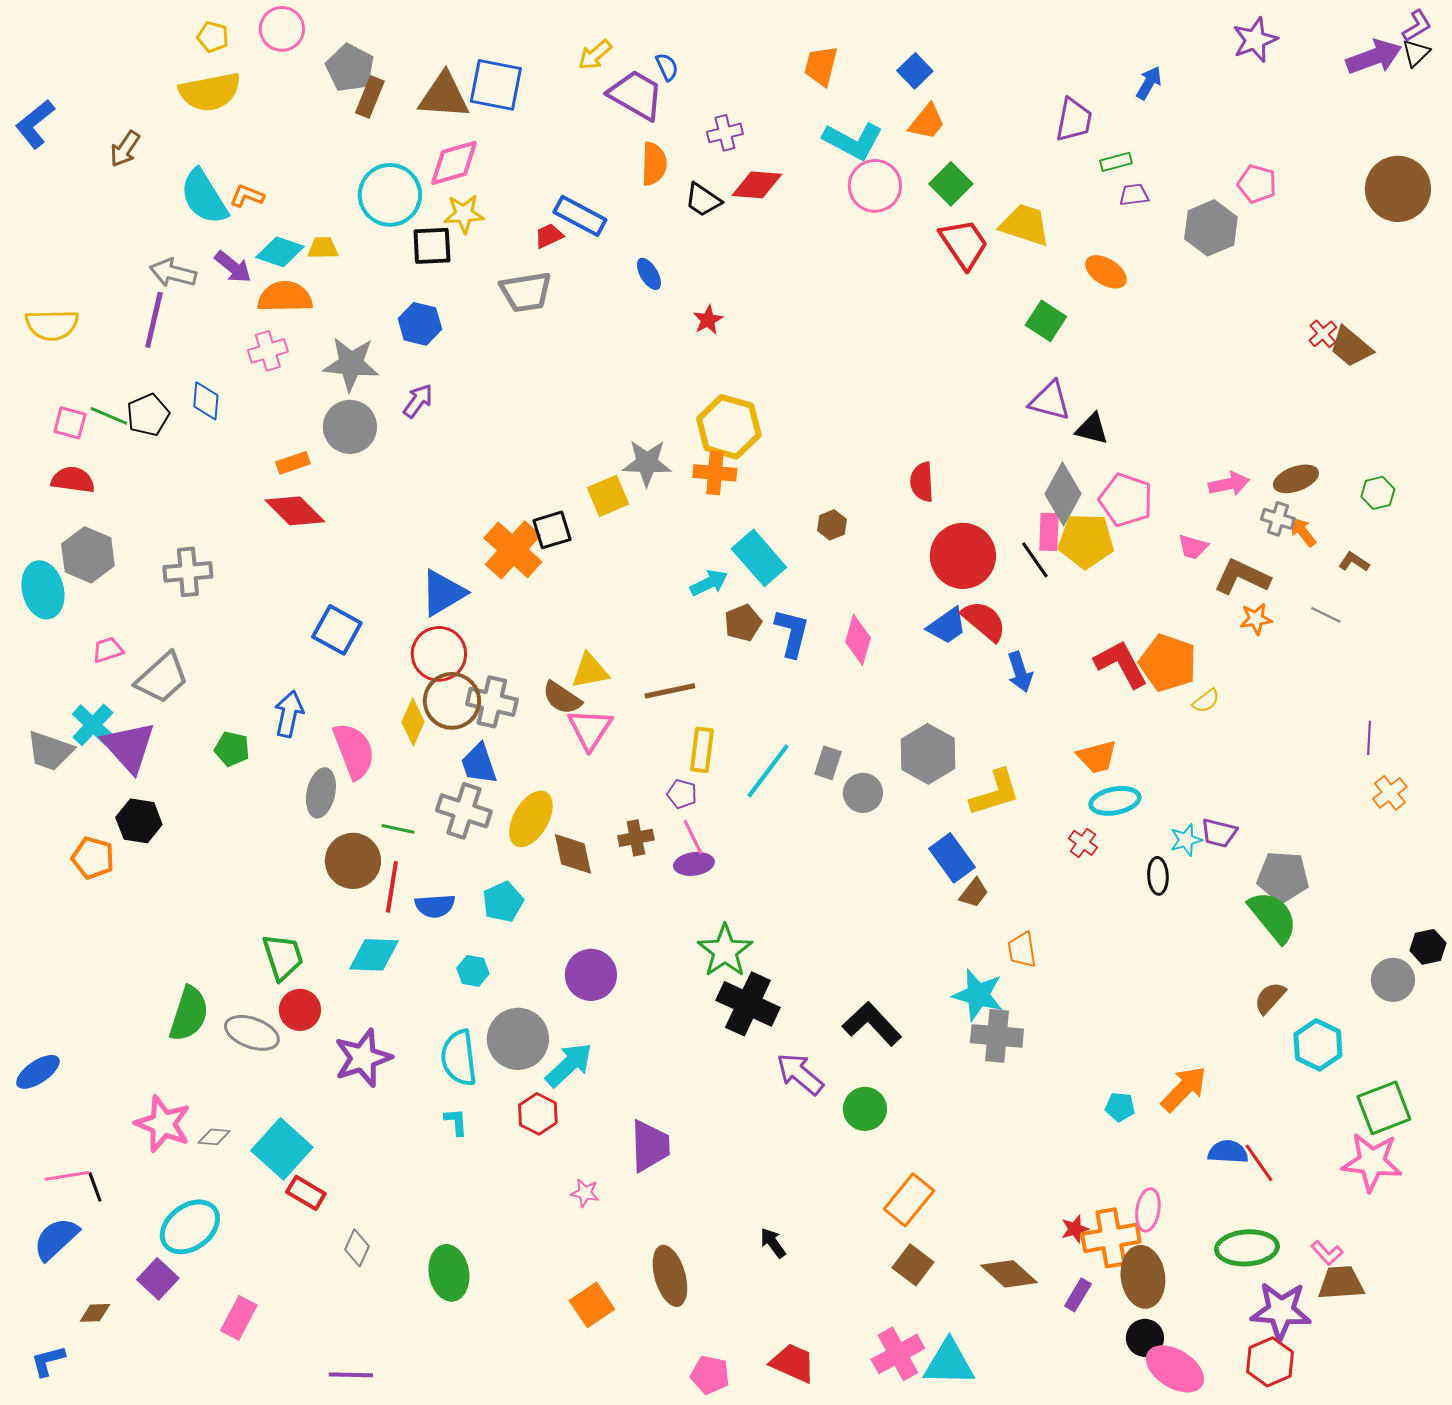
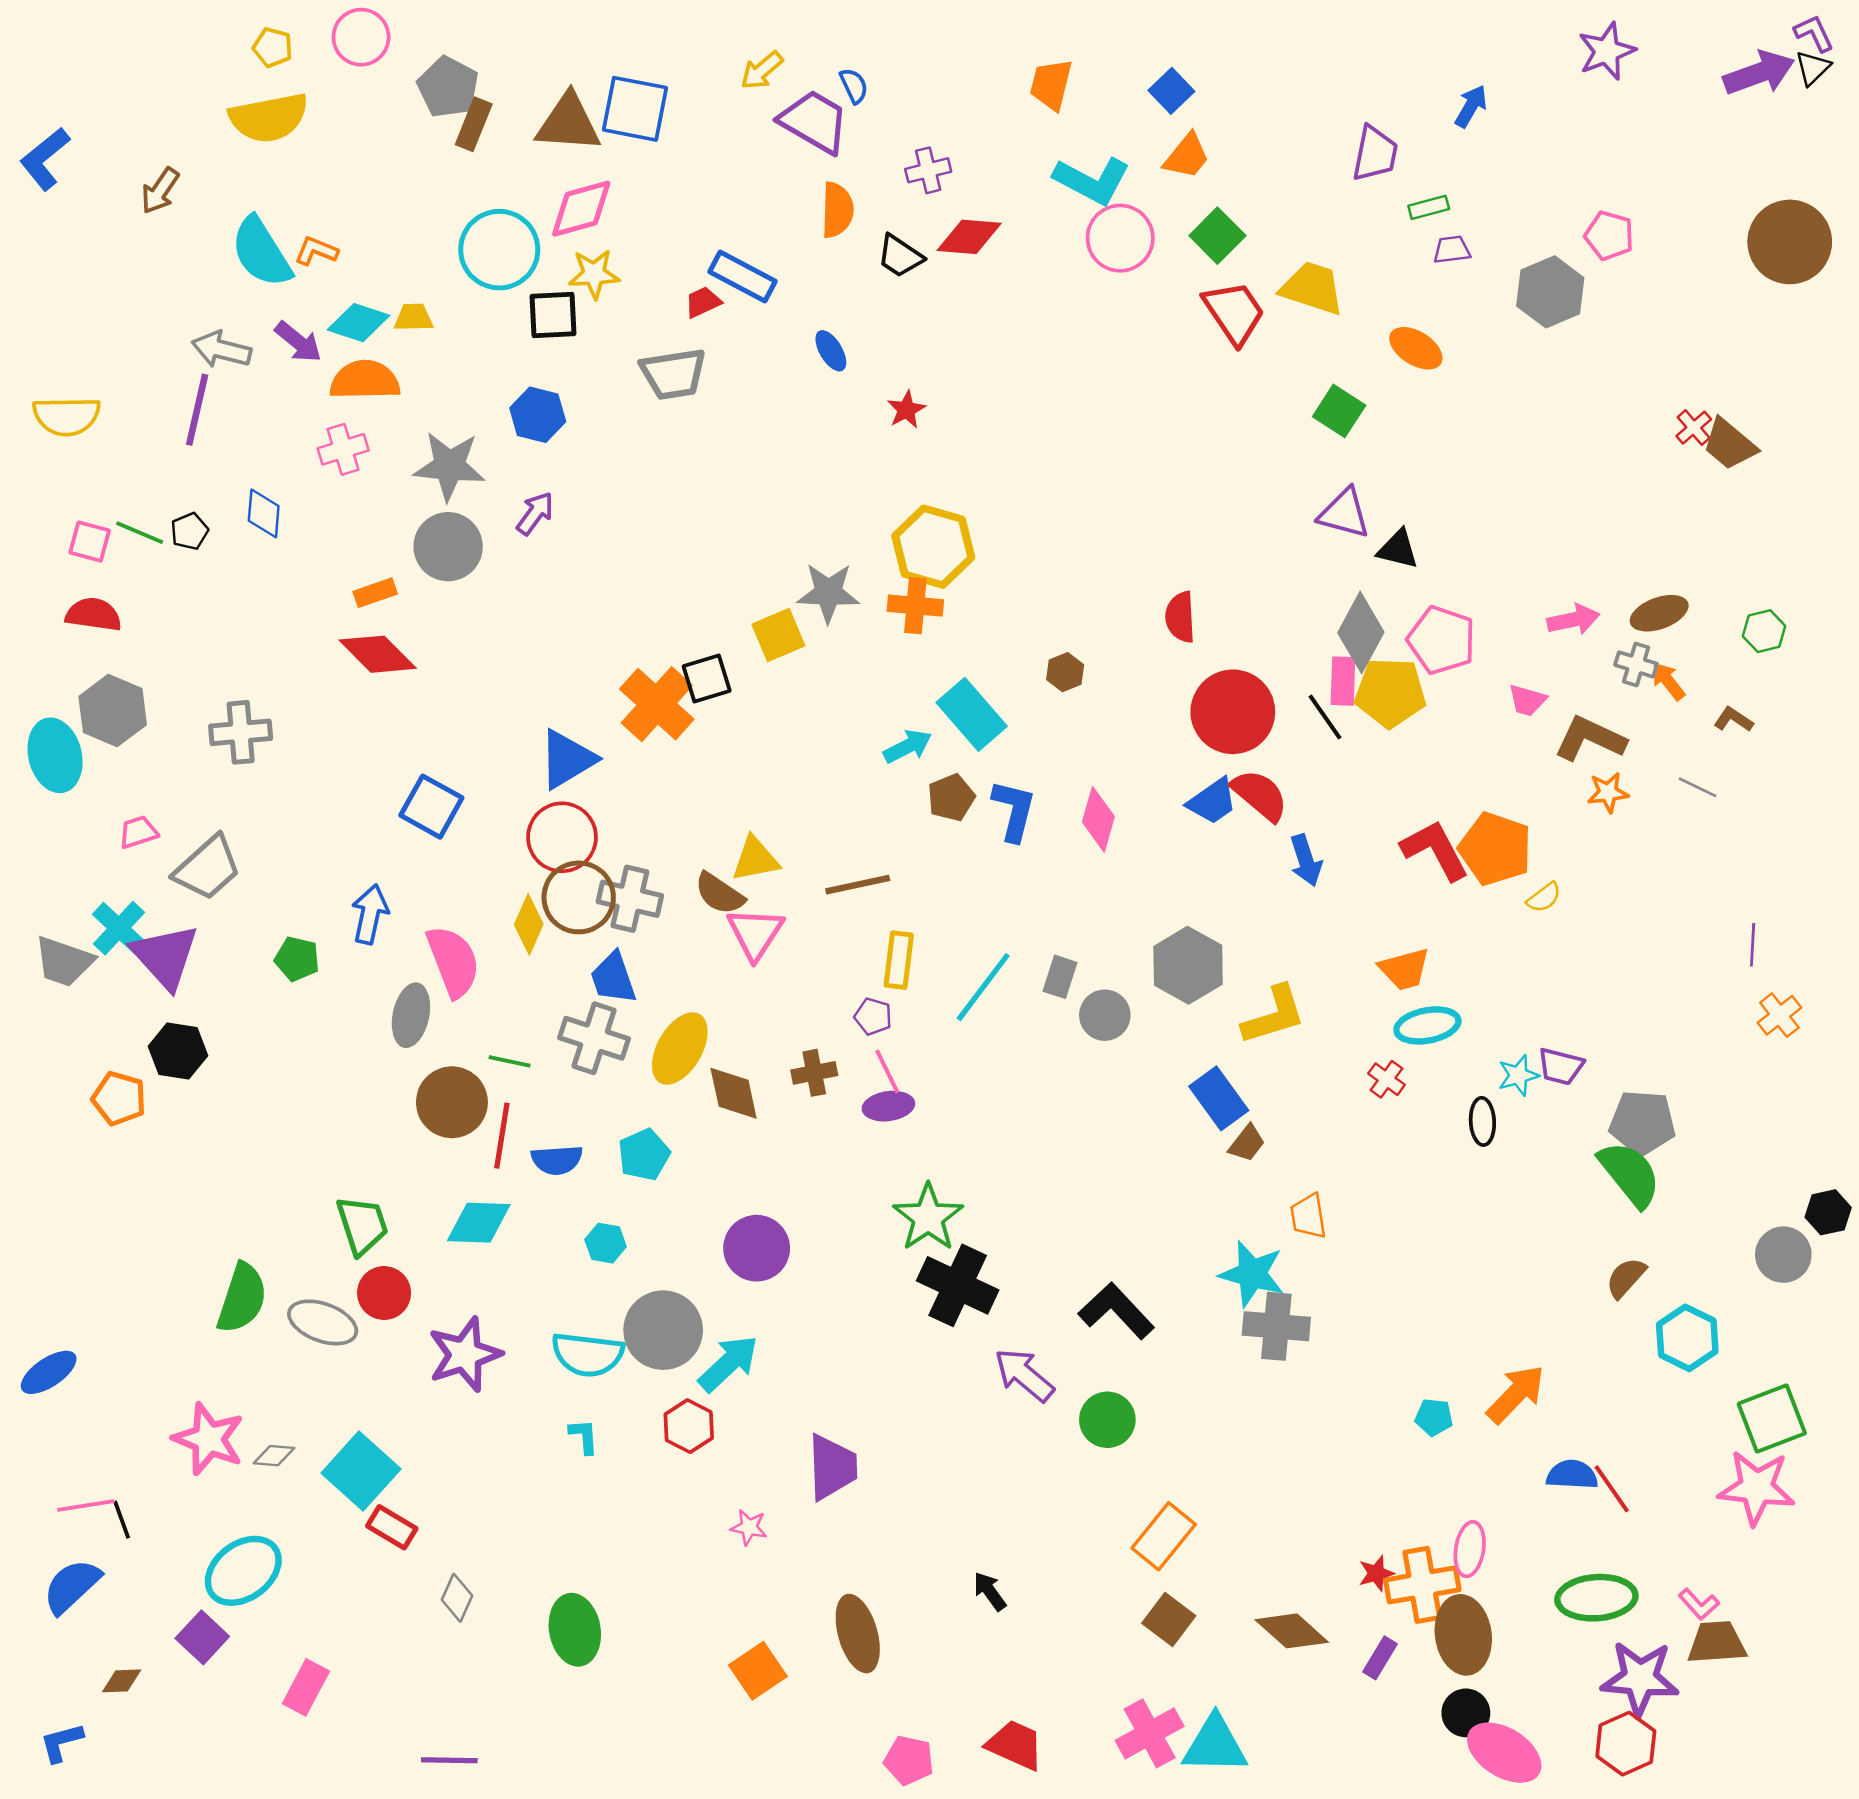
purple L-shape: (1417, 26) -> (1814, 33), turned -84
black pentagon: (148, 415) -> (189, 531), size x0.7
cyan semicircle: (459, 1058) -> (588, 1354), turned -76

